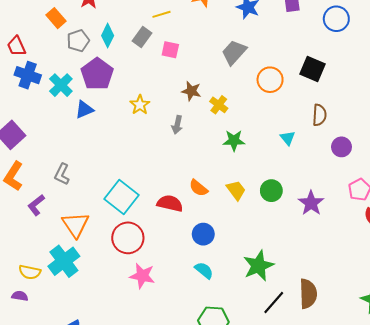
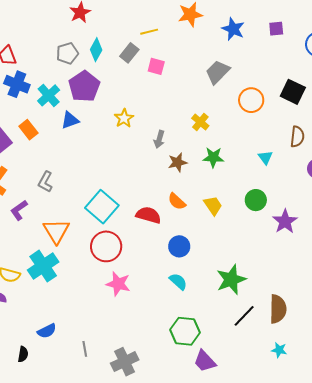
orange rectangle: (56, 18) -> (28, 130), moved
brown star: (191, 91) -> (178, 162), moved, turned -30
green circle: (271, 191) -> (256, 200), moved

